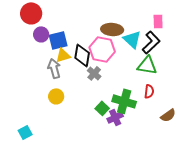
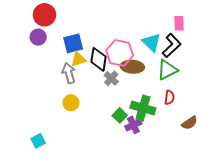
brown ellipse: (112, 29) -> (132, 67), moved
purple circle: (41, 34) -> (38, 37), moved
green triangle: (147, 65) -> (167, 70), turned -35

